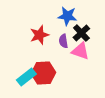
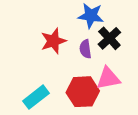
pink triangle: (80, 51) -> (108, 78), moved, turned -30
red hexagon: (43, 73) -> (83, 92), moved

